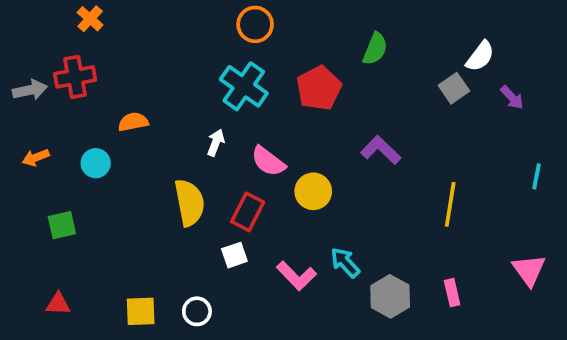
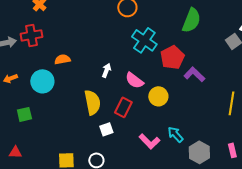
green semicircle: (375, 49) -> (191, 20), size x1.4
cyan cross: (244, 86) -> (144, 40), moved
red pentagon: (319, 88) -> (172, 57), moved
cyan circle: (96, 163) -> (42, 81), size x1.5
white square: (234, 255) -> (106, 129), moved
red triangle: (58, 304) -> (15, 152), moved

